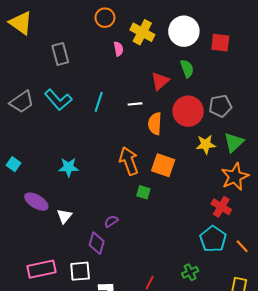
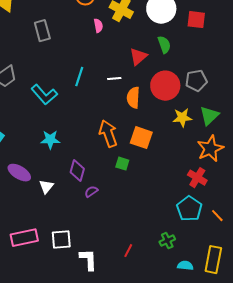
cyan L-shape: (58, 100) -> (44, 95), moved
purple diamond: (97, 243) -> (77, 171), moved

